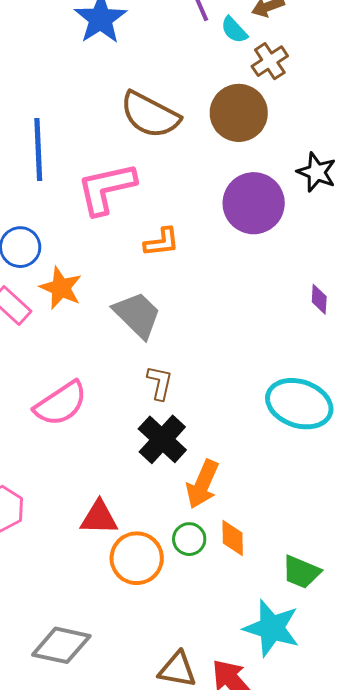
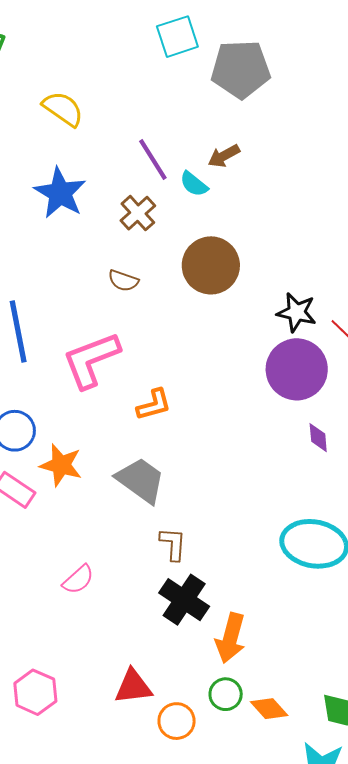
brown cross: (270, 61) -> (138, 213), moved
brown semicircle: (150, 115) -> (123, 281), size x0.5
purple circle: (254, 203) -> (297, 369), moved
pink semicircle: (61, 404) -> (78, 580), size x0.6
orange diamond: (233, 538) -> (269, 709), moved, turned -33
orange circle: (137, 558) -> (177, 721), size x0.7

